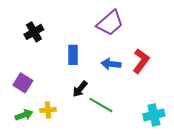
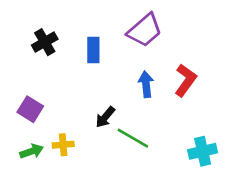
blue rectangle: (73, 55) -> (93, 50), moved
blue arrow: (111, 64) -> (146, 84), turned 78

